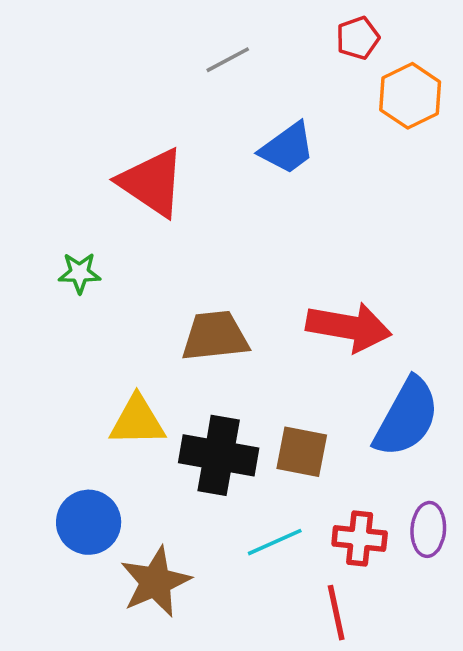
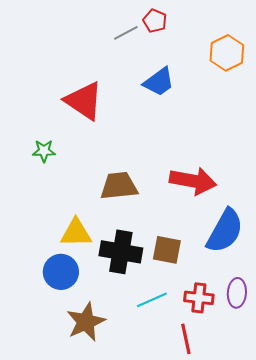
red pentagon: (358, 38) -> (155, 21), moved, turned -30
blue circle: (89, 522) -> (61, 272), moved

